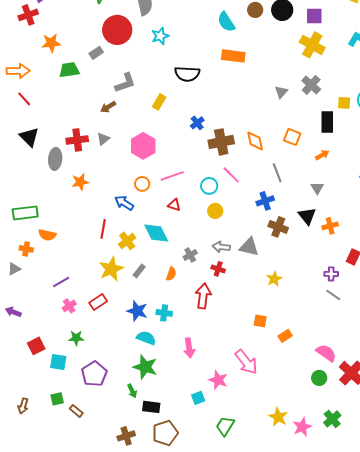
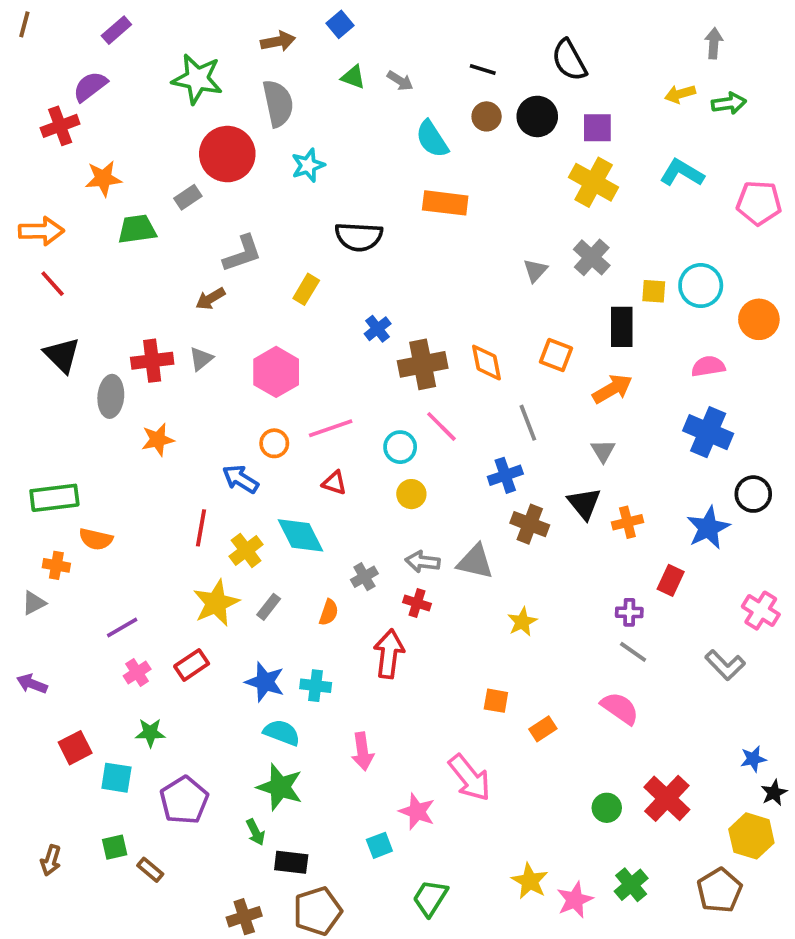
orange arrow: (322, 155) -> (612, 389), size x1.5
pink semicircle: (326, 353) -> (620, 708), moved

